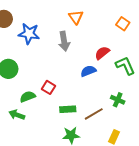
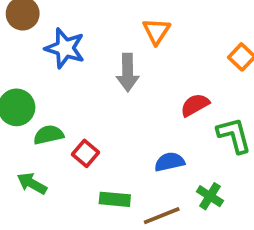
blue semicircle: (88, 71) -> (170, 162), moved
green semicircle: (28, 97) -> (49, 135), moved
green arrow: (17, 115) -> (32, 183), moved

